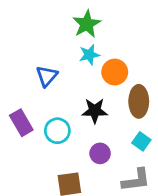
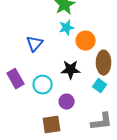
cyan square: (141, 141) -> (100, 86), moved
purple circle: (100, 153) -> (67, 102), moved

